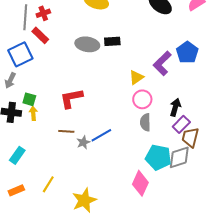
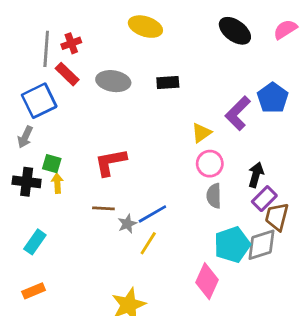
gray ellipse: (87, 44) -> (113, 81), moved
cyan pentagon: (158, 157) -> (232, 245), turned -30
yellow line: (48, 184) -> (148, 243), moved

